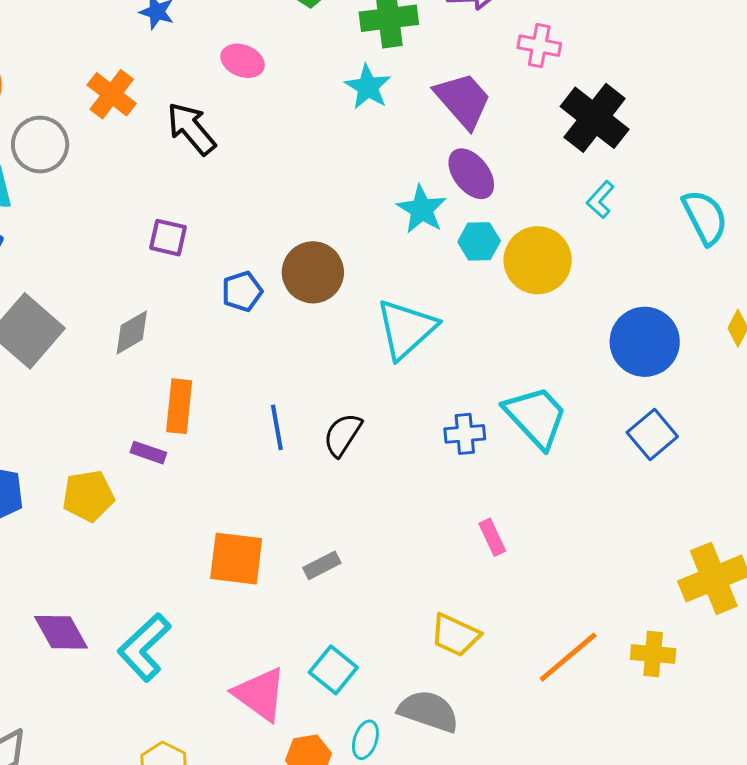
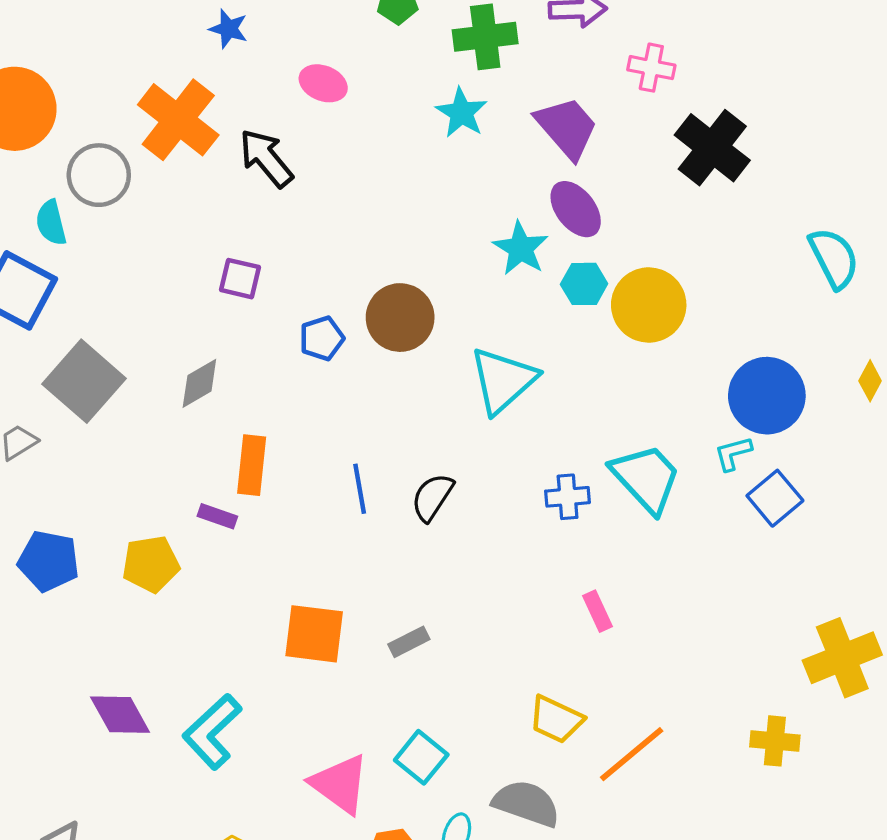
orange cross: (112, 94) -> (178, 120), size x1.5
cyan L-shape: (600, 200) -> (733, 453), moved, turned 33
orange line: (568, 657) -> (632, 754), moved

